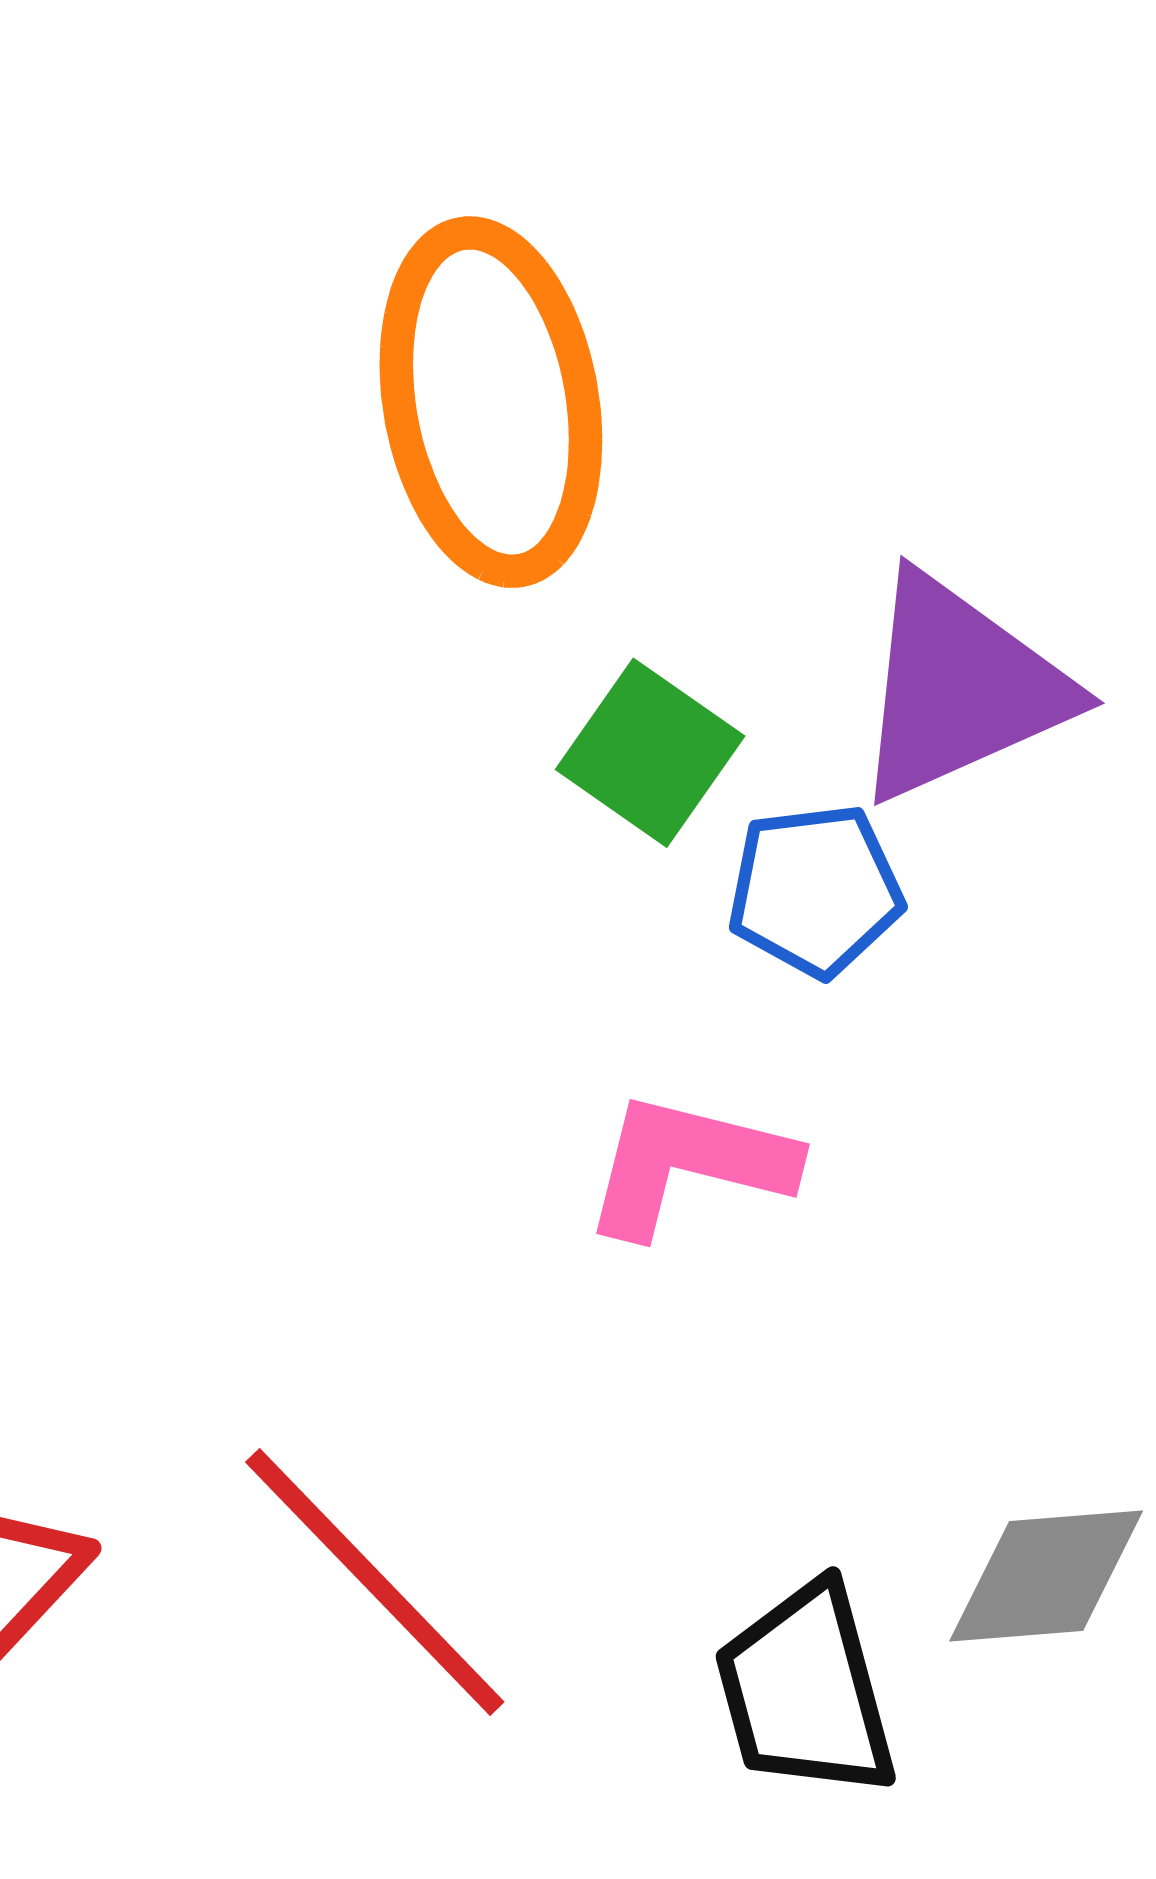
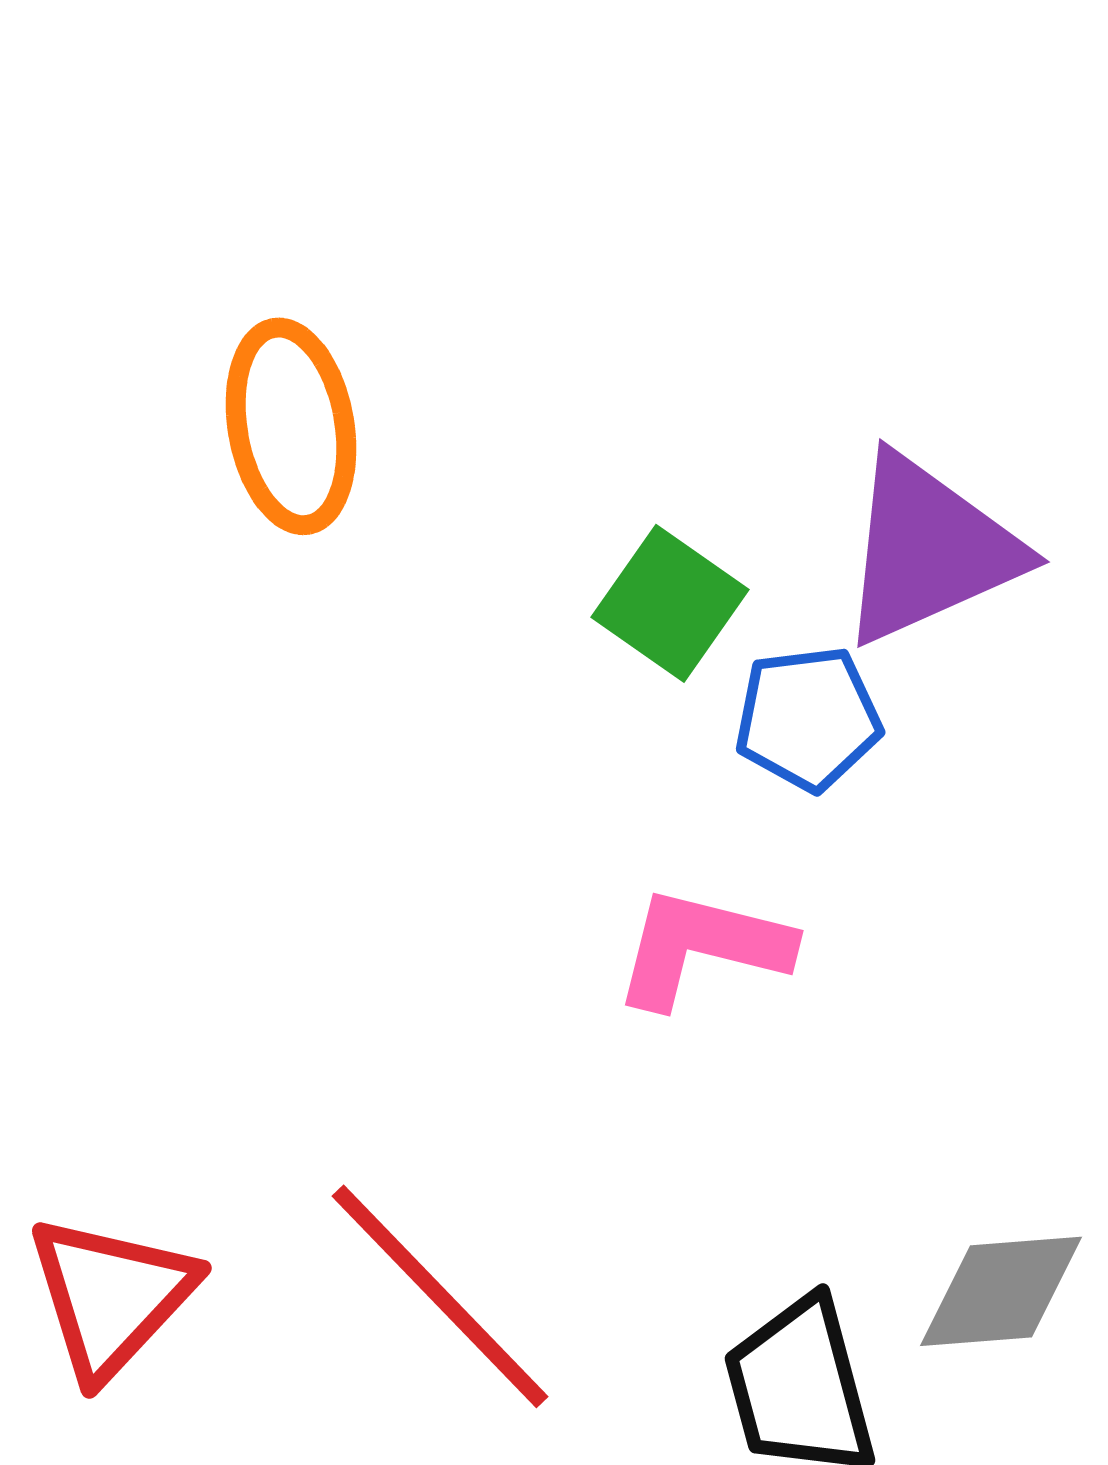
orange ellipse: (491, 402) -> (291, 426), moved, size x0.7

